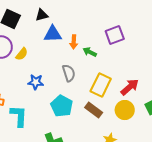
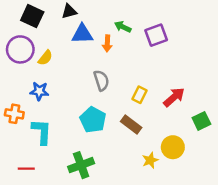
green arrow: (90, 52) -> (123, 27), moved
blue star: (36, 82) -> (39, 91), moved
yellow rectangle: (101, 85) -> (139, 95), size x0.6
yellow circle: (125, 110) -> (173, 147), moved

